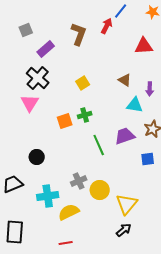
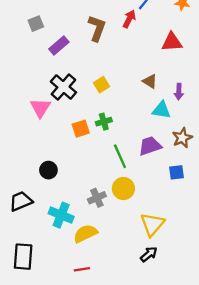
black cross: (38, 78) -> (63, 87), moved
yellow circle: (100, 190) -> (123, 189), moved
cyan cross: (48, 196) -> (61, 215), turned 30

